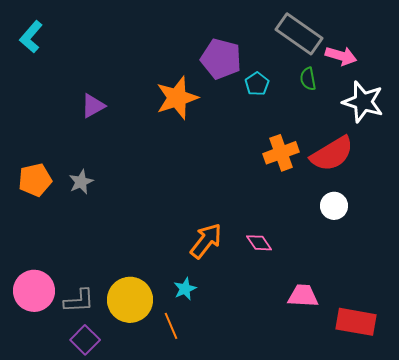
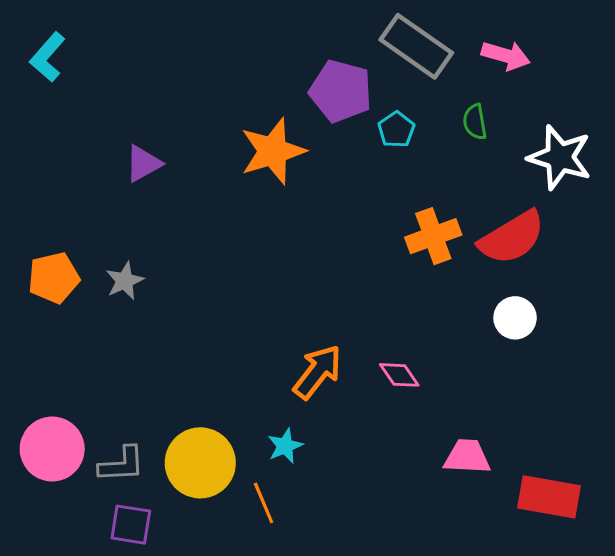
gray rectangle: (299, 34) -> (416, 46), moved
pink arrow: (341, 56) -> (506, 56), moved
purple square: (85, 340) -> (131, 525), turned -36

